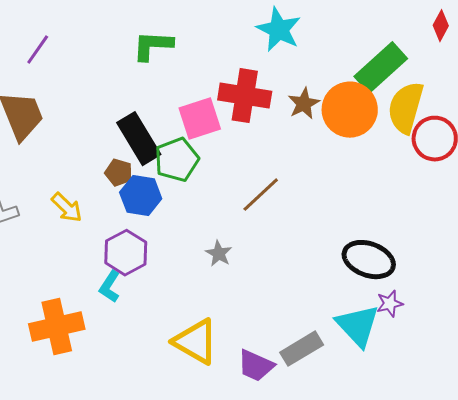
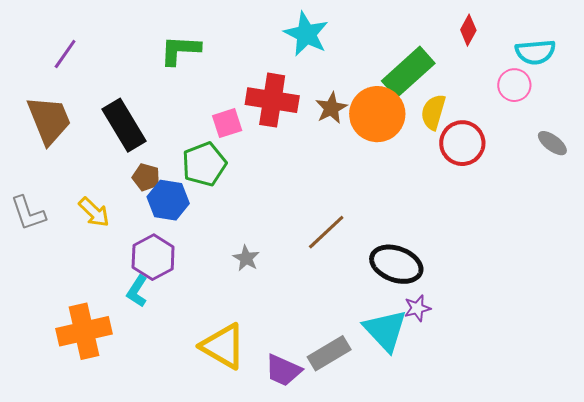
yellow semicircle: (406, 108) -> (433, 112), size x0.7
pink square: (200, 119) -> (227, 123), size x0.7
black rectangle: (139, 139) -> (124, 125), moved
brown line: (261, 195) -> (326, 232), moved

